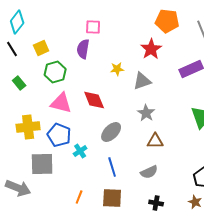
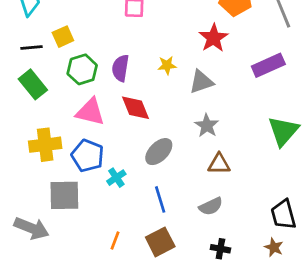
black line: (12, 49) -> (31, 48), moved, turned -63
purple semicircle: (83, 49) -> (120, 68), moved
green rectangle: (19, 83) -> (33, 84), size x1.5
brown square: (112, 198) -> (160, 242), turned -30

